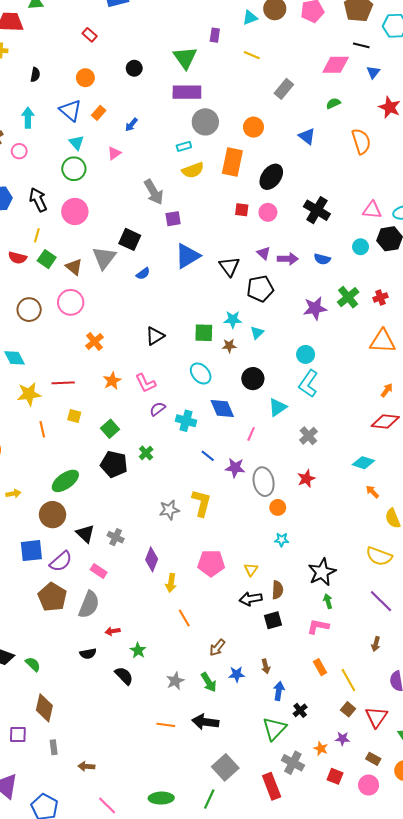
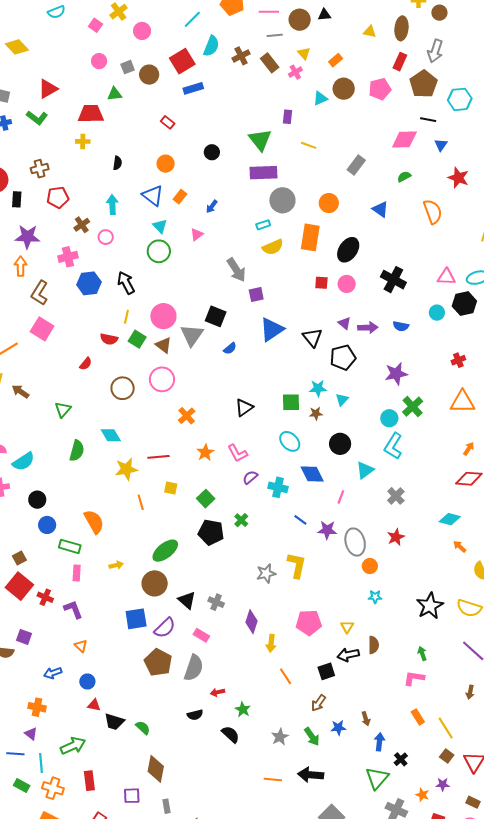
yellow line: (252, 55) -> (309, 145), moved
pink circle: (75, 211) -> (163, 316), moved
green cross: (348, 297) -> (413, 407), moved
black star: (322, 572) -> (430, 606), moved
black square: (273, 620) -> (326, 671), moved

